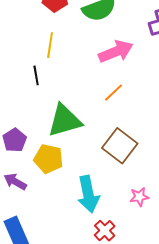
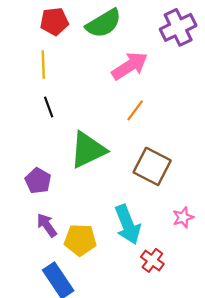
yellow line: (50, 45) -> (43, 65), moved
yellow pentagon: (48, 159) -> (80, 240), moved
purple arrow: (15, 182) -> (47, 225), turned 35

